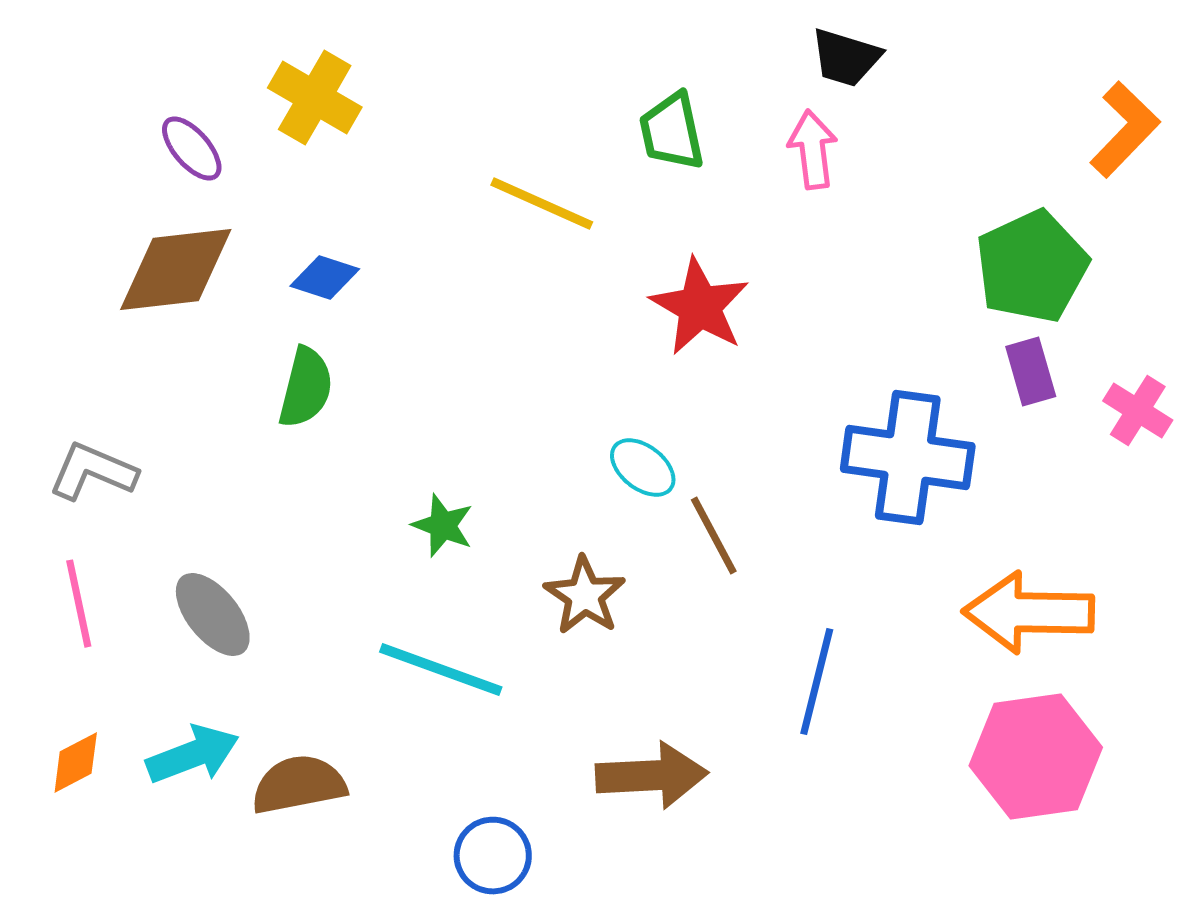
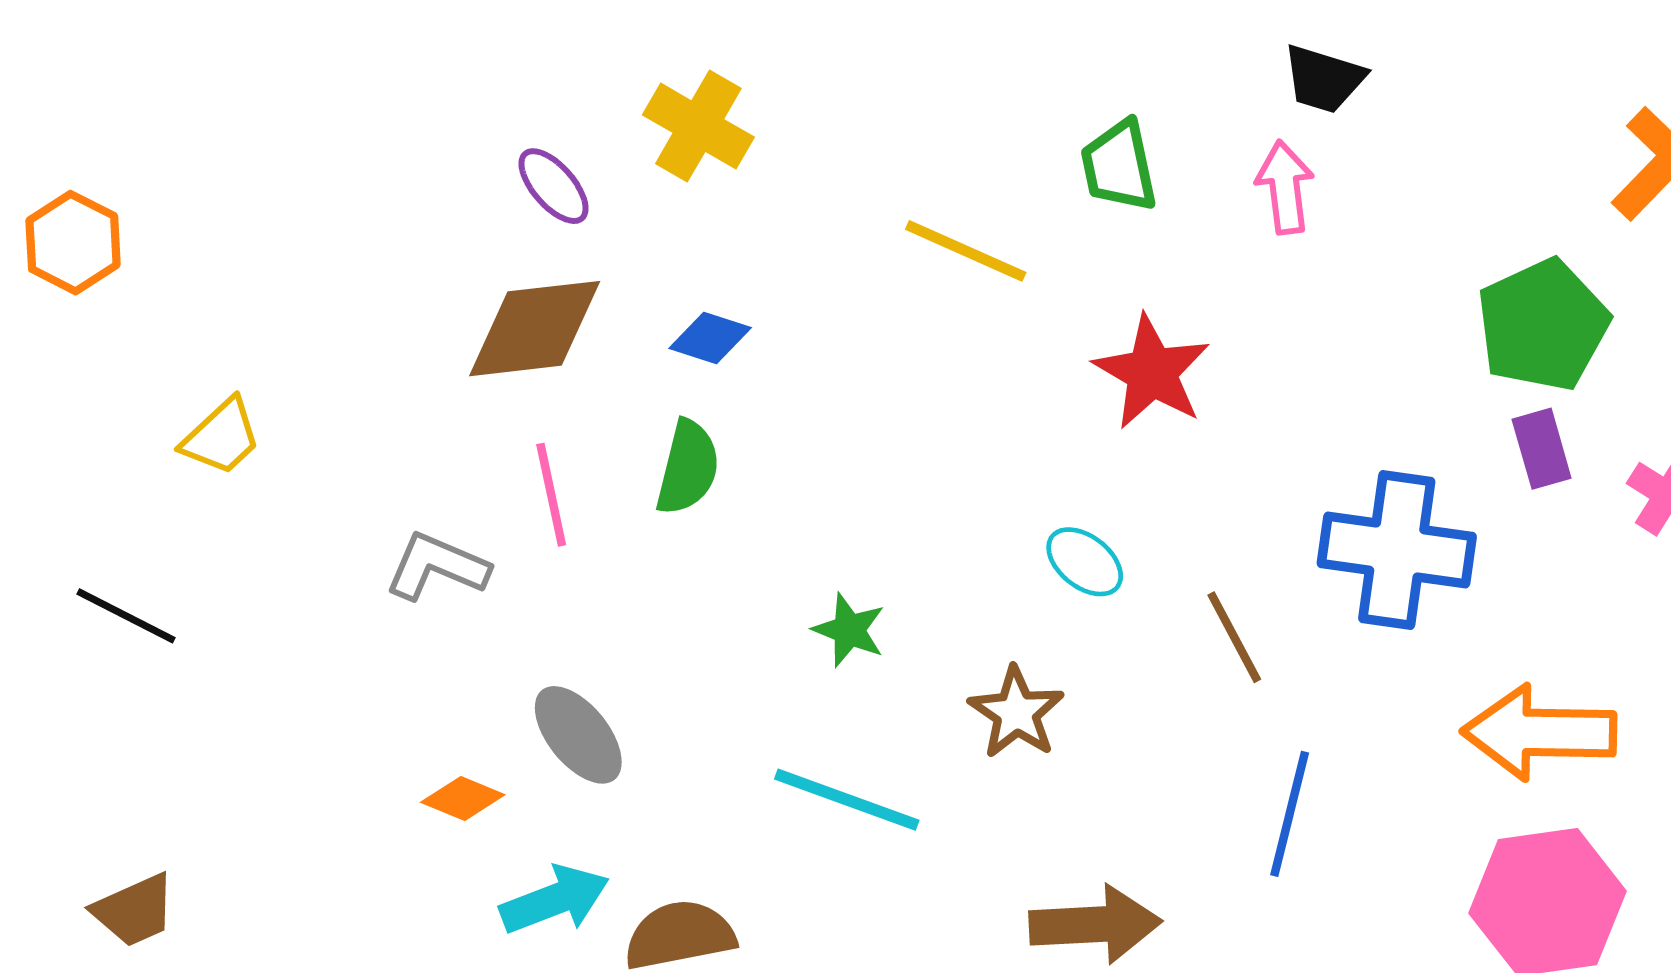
brown line: (714, 536) -> (1234, 637), moved
pink line: (79, 604) -> (551, 495), moved
orange diamond: (76, 763) -> (463, 798), moved, turned 50

